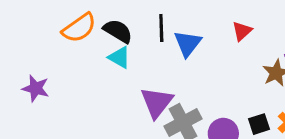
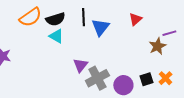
black semicircle: (118, 31) -> (55, 19), turned 132
purple triangle: (157, 102) -> (80, 65), size x0.7

